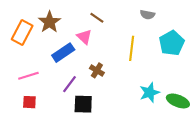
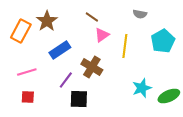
pink triangle: (84, 37) -> (102, 35), moved, turned 42
brown cross: (97, 70) -> (92, 67), size x1.5
green ellipse: (178, 101) -> (169, 96), turned -45

